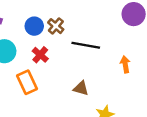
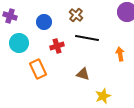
brown cross: (56, 26) -> (76, 15), moved
red cross: (40, 55) -> (57, 46), moved, turned 32

